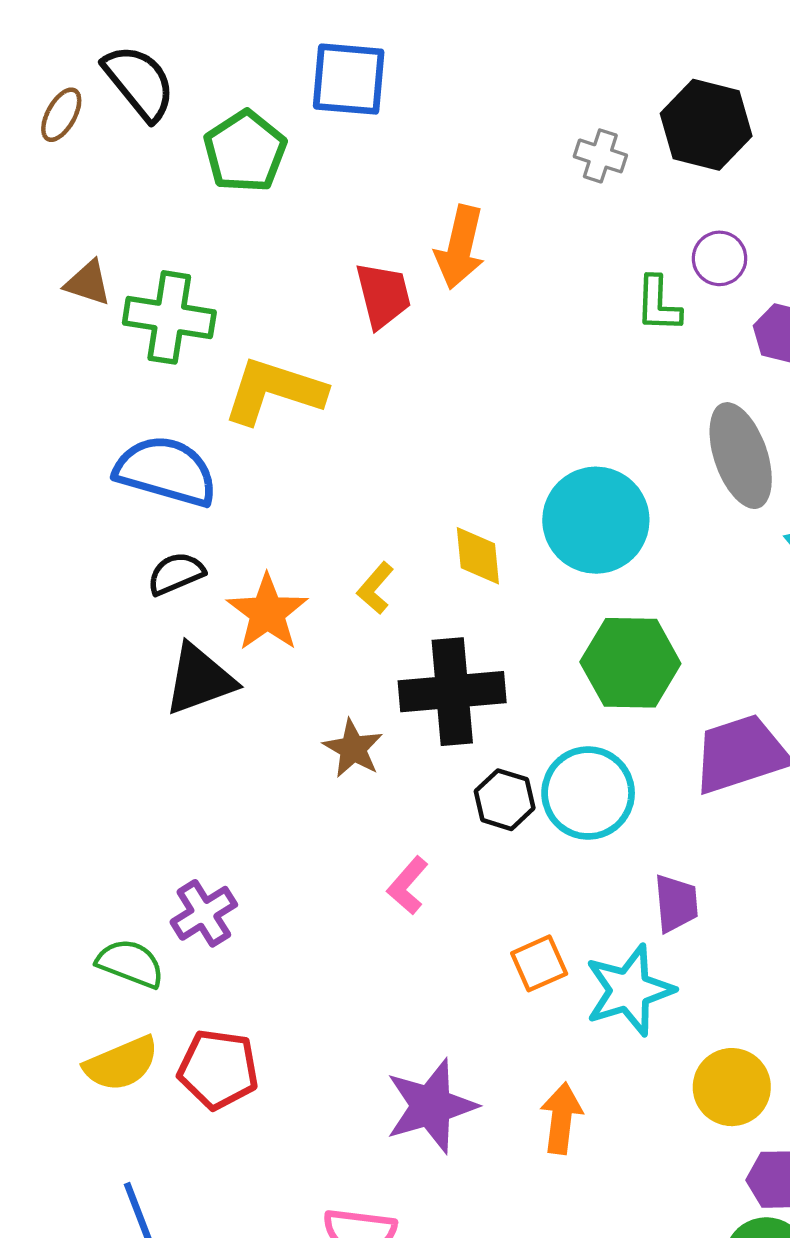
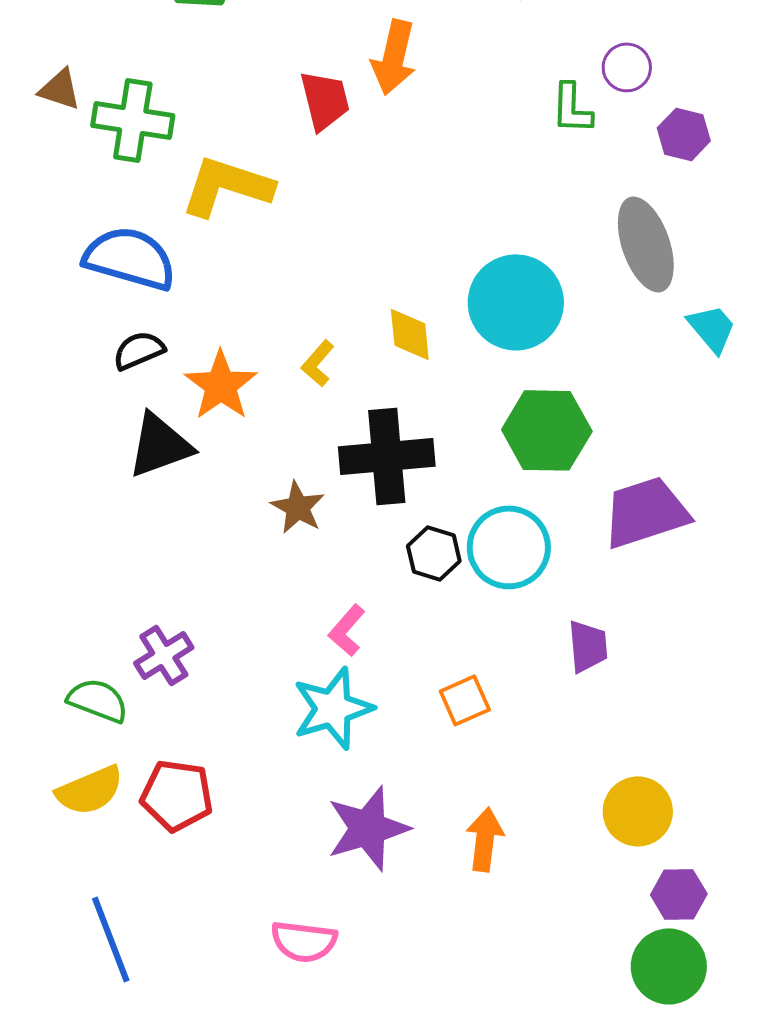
cyan star: (629, 990) -> (333, 708), moved

